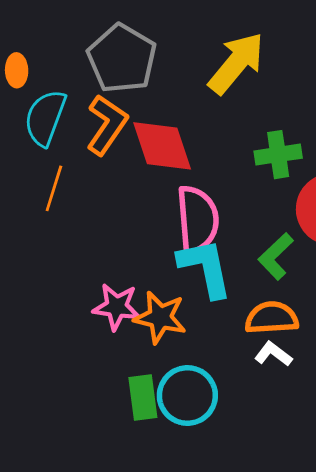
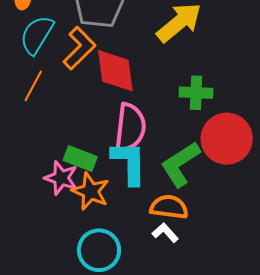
green L-shape: (276, 256) -> (180, 164), size x1.4
green rectangle: (143, 397) -> (80, 158), moved, turned -72

